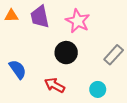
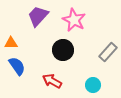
orange triangle: (11, 16) -> (11, 43), moved
purple trapezoid: (40, 17) -> (38, 16), turned 55

